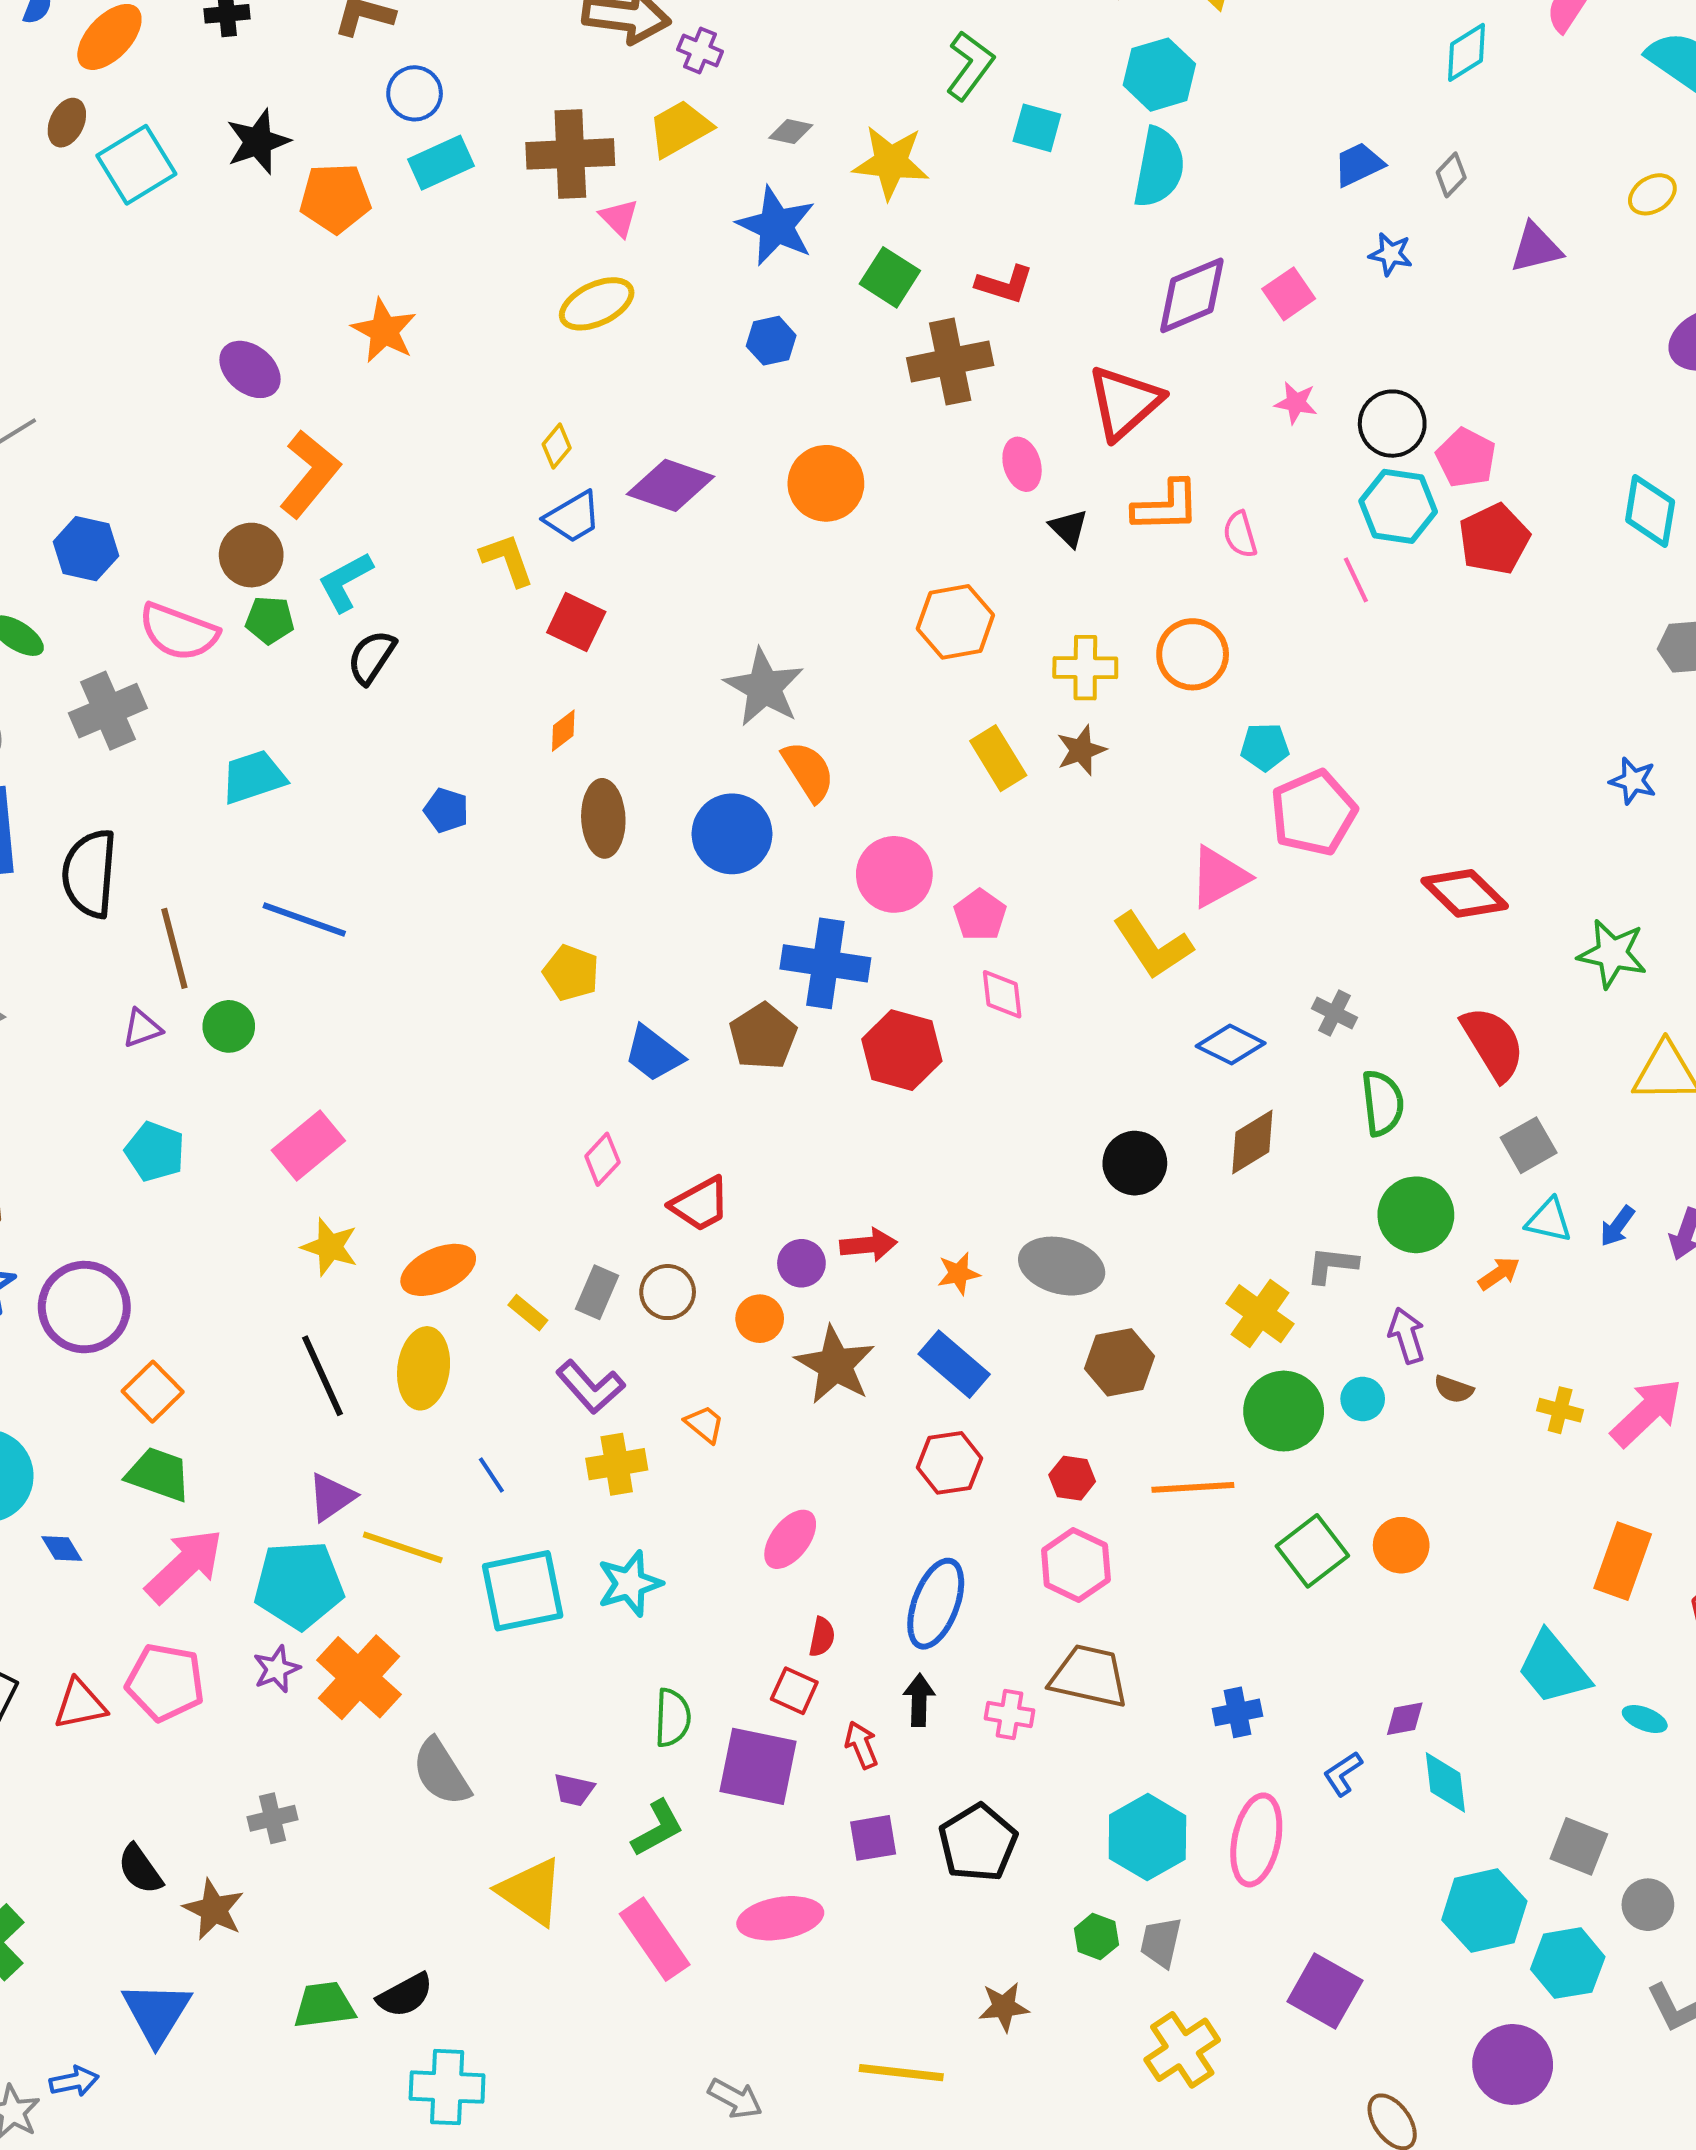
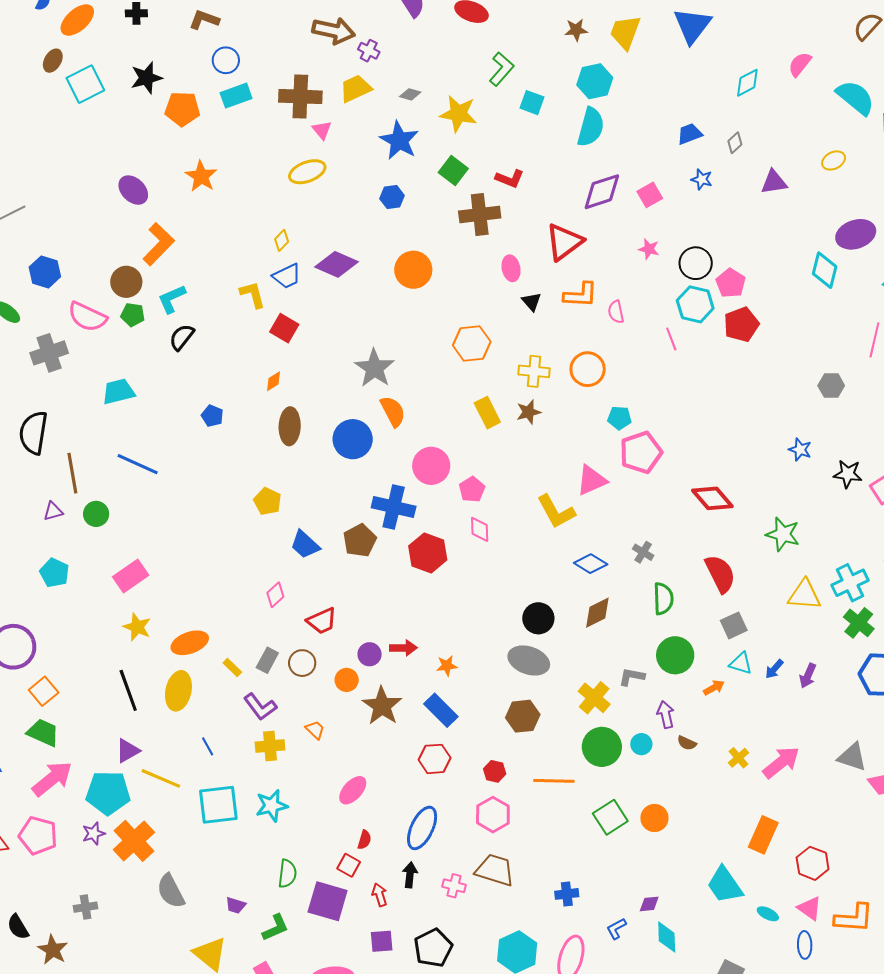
cyan diamond: (1650, 511) -> (825, 270), moved
gray ellipse: (1062, 1266) -> (529, 660), moved
yellow cross: (1560, 1410) -> (738, 758), turned 30

